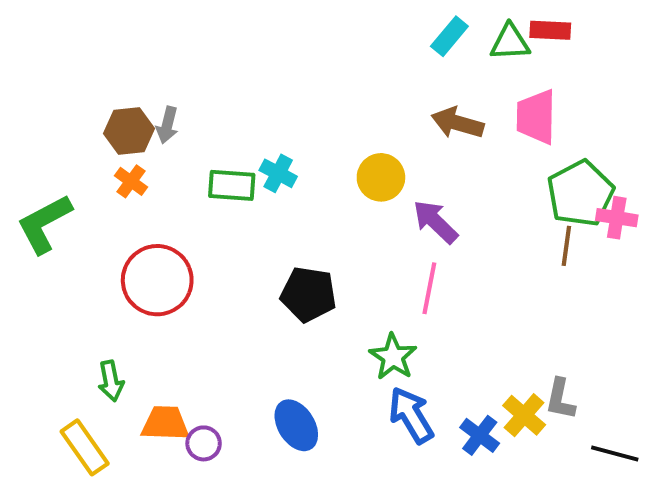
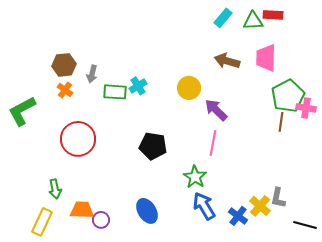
gray arrow: (167, 125) -> (92, 74), moved
cyan cross: (278, 173) -> (138, 86), turned 30
yellow rectangle: (85, 447) -> (42, 222), turned 60

